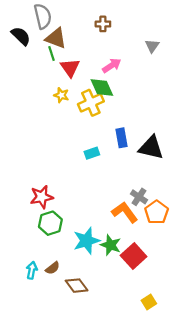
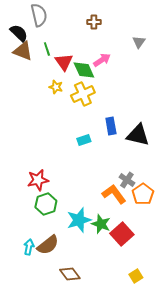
brown triangle: (56, 38) -> (23, 51), moved
green diamond: (102, 87) -> (84, 70), moved
brown semicircle: (53, 268) -> (48, 245), size x1.6
brown diamond: (77, 286) -> (70, 274), moved

